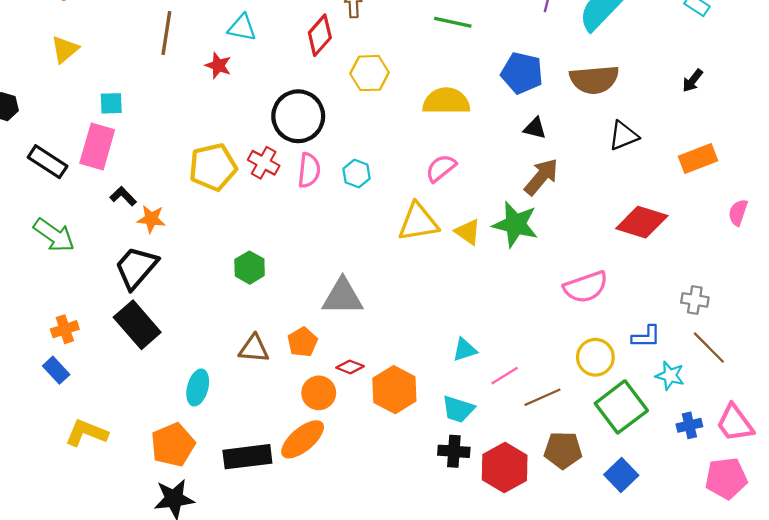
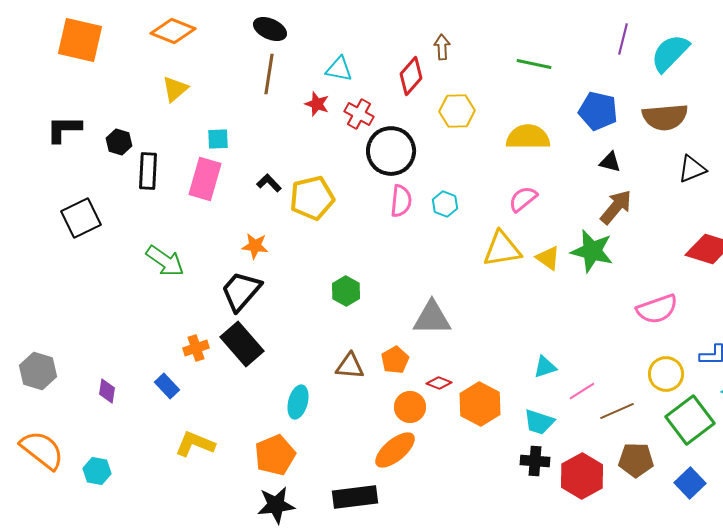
black rectangle: (48, 162) -> (148, 171), moved, turned 60
red cross: (264, 163) -> (359, 114), moved
black L-shape: (123, 196) -> (269, 183), moved
orange cross: (65, 329) -> (196, 348), moved
black rectangle: (247, 457) -> (355, 497), moved

